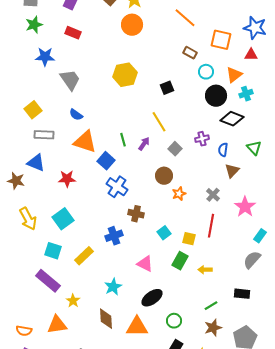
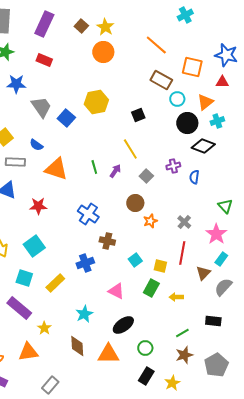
brown rectangle: (190, 53) -> (161, 80), size x1.5
blue semicircle: (76, 115) -> (36, 145), moved
green triangle: (254, 148) -> (225, 206), moved
blue square: (106, 161) -> (66, 118), moved
brown triangle: (232, 171) -> (203, 273), moved
cyan rectangle: (260, 236) -> (221, 259), moved

